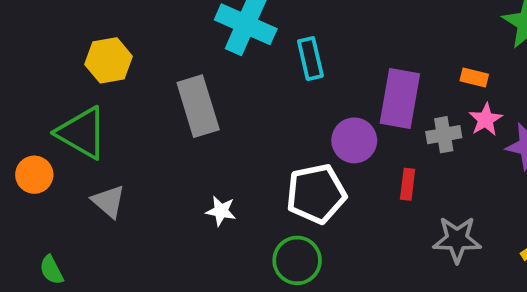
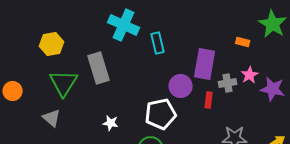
orange rectangle: (474, 78) -> (243, 42), moved
green triangle: (82, 133) -> (64, 83), moved, turned 32
orange circle: (34, 175) -> (13, 91), moved
red rectangle: (408, 184) -> (209, 100), moved

